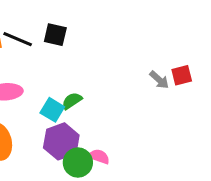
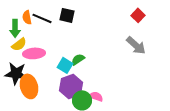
red square: (182, 75) -> (138, 15), moved, turned -32
gray arrow: (159, 80) -> (136, 45), size x1.5

